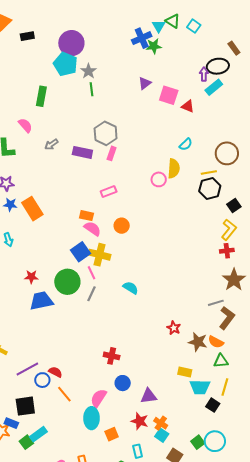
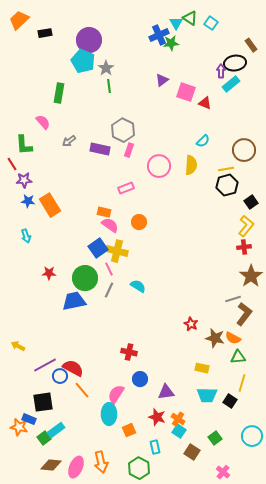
pink circle: (159, 179) -> (159, 166), moved, size x1.5
cyan semicircle: (131, 288) -> (138, 286), moved
blue trapezoid: (41, 301) -> (74, 301), moved
red semicircle: (55, 372) -> (73, 368), size x1.5
cyan trapezoid: (200, 387) -> (207, 395), moved
cyan circle: (215, 441) -> (252, 436), moved

